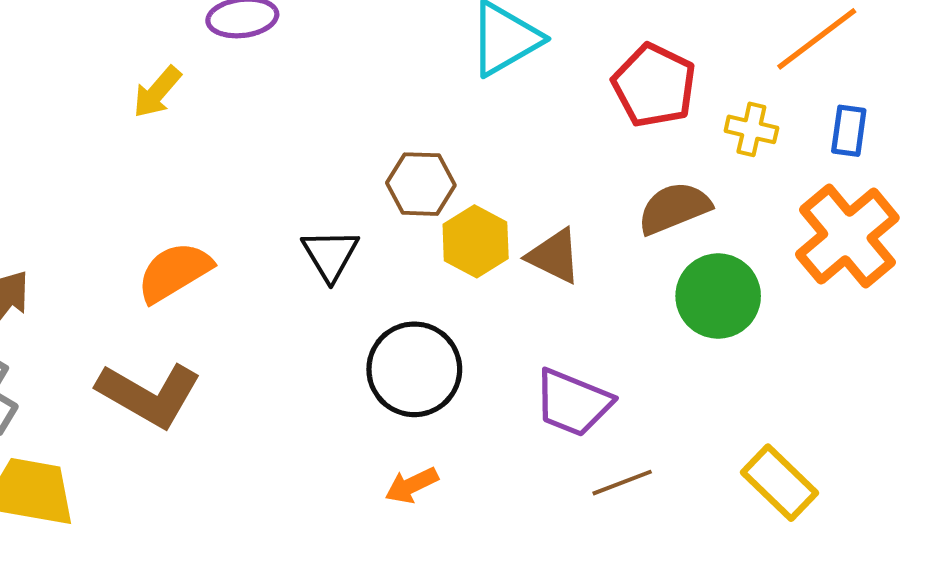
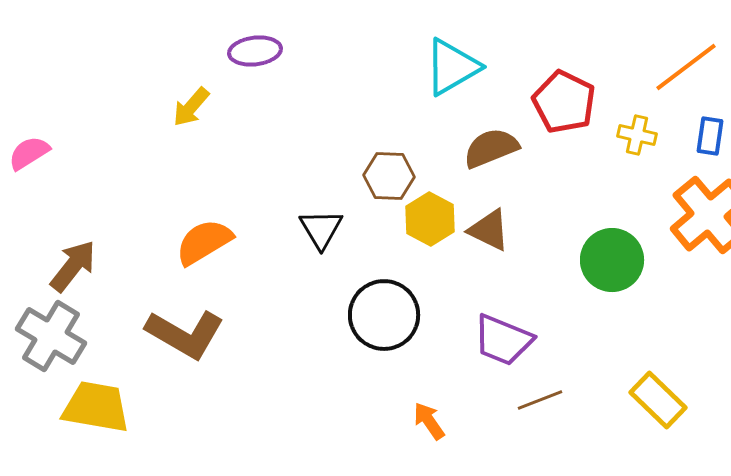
brown semicircle: (674, 208) -> (491, 148), moved
orange arrow: (412, 485) -> (429, 421), moved, turned 81

